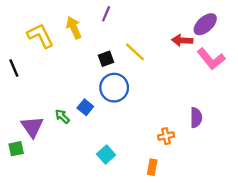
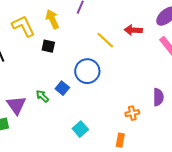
red arrow: (182, 40) -> (133, 30), moved
black square: (106, 59) -> (48, 46), moved, turned 32

